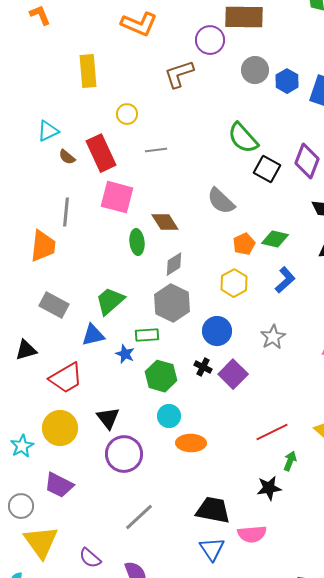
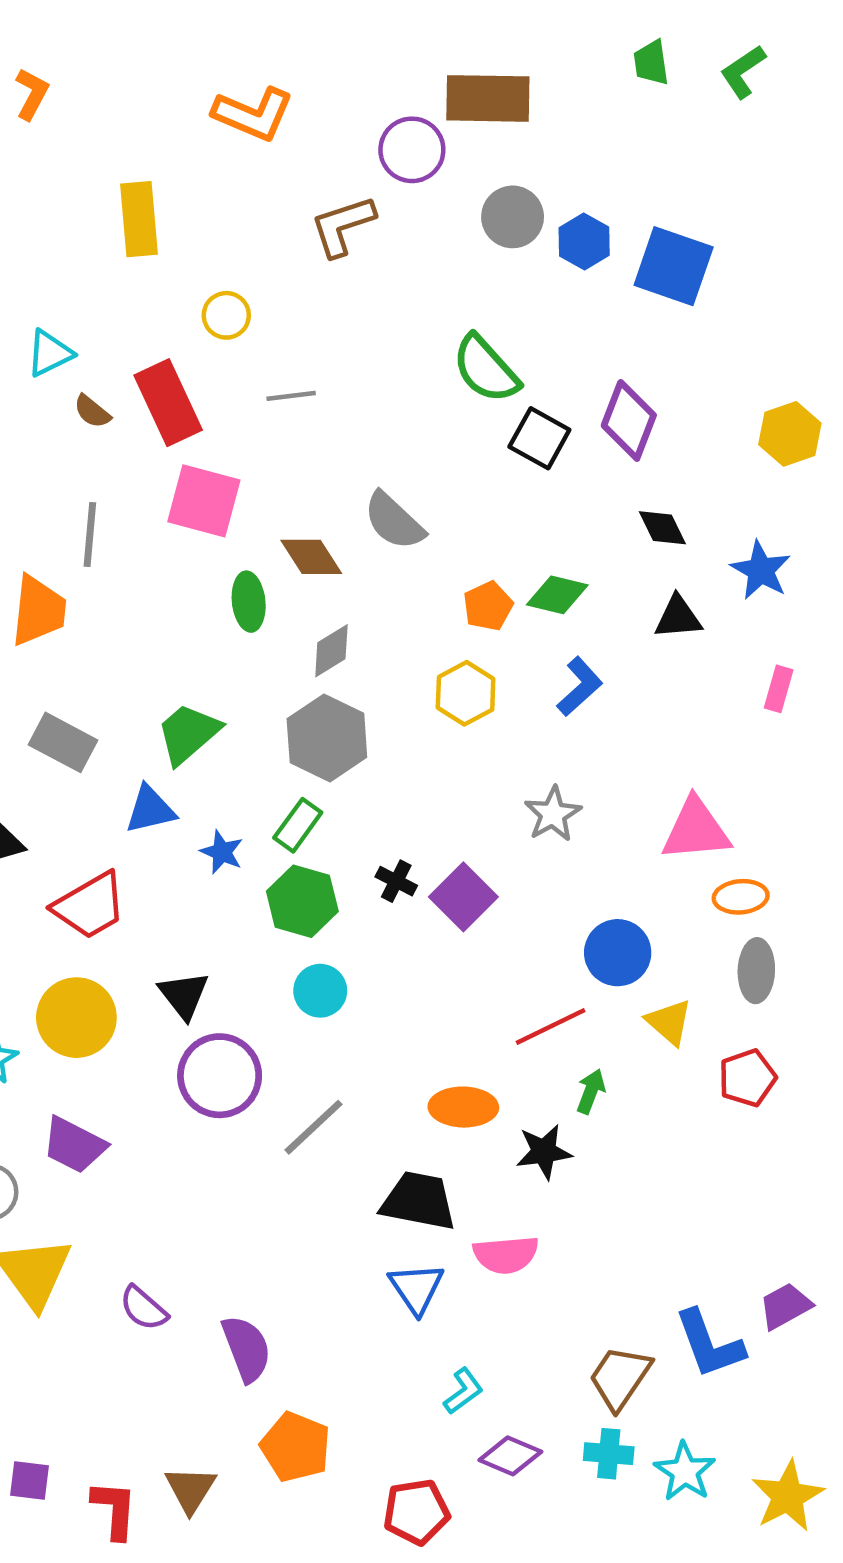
orange L-shape: (40, 15) -> (32, 94), turned 50
gray semicircle: (221, 201) -> (394, 521), moved
blue circle: (217, 331) -> (618, 953), moved
green rectangle: (147, 335) -> (298, 825), moved, turned -50
orange ellipse: (191, 443) -> (463, 1107), moved
gray line: (139, 517) -> (314, 1127), moved

